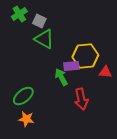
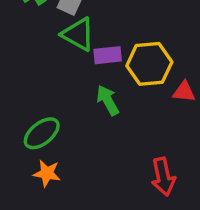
purple rectangle: (71, 66) -> (108, 55), moved
red arrow: (81, 99) -> (163, 177), moved

